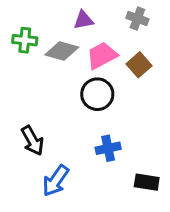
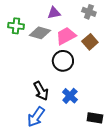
black arrow: (32, 141) -> (41, 91), moved
blue cross: (108, 148) -> (70, 96), turned -35

